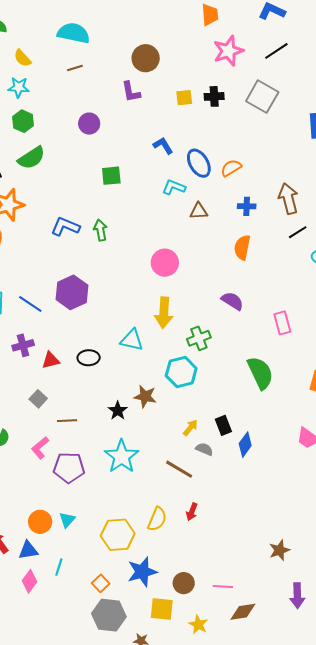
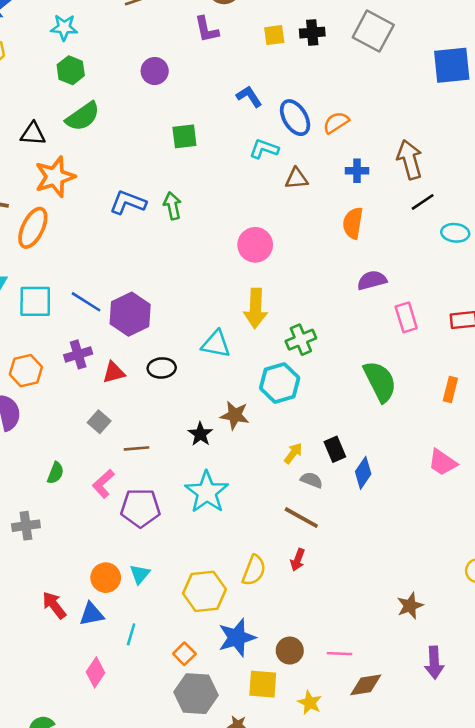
purple hexagon: (72, 292) -> (130, 314), moved
purple semicircle: (232, 301) -> (372, 280), moved, turned -45
brown line: (179, 469) -> (301, 518), moved
pink diamond: (29, 581) -> (95, 672), moved

